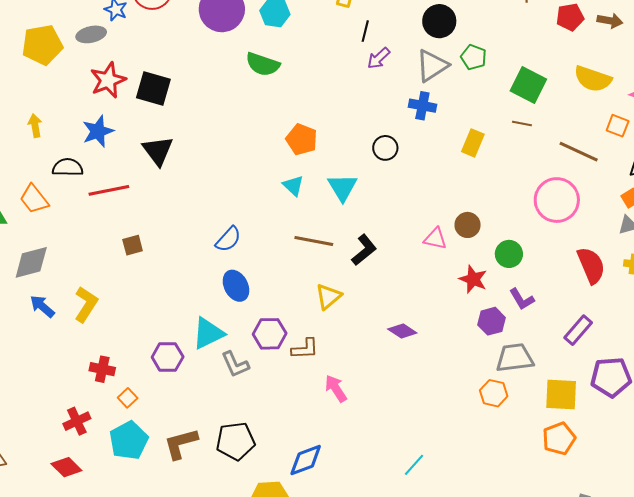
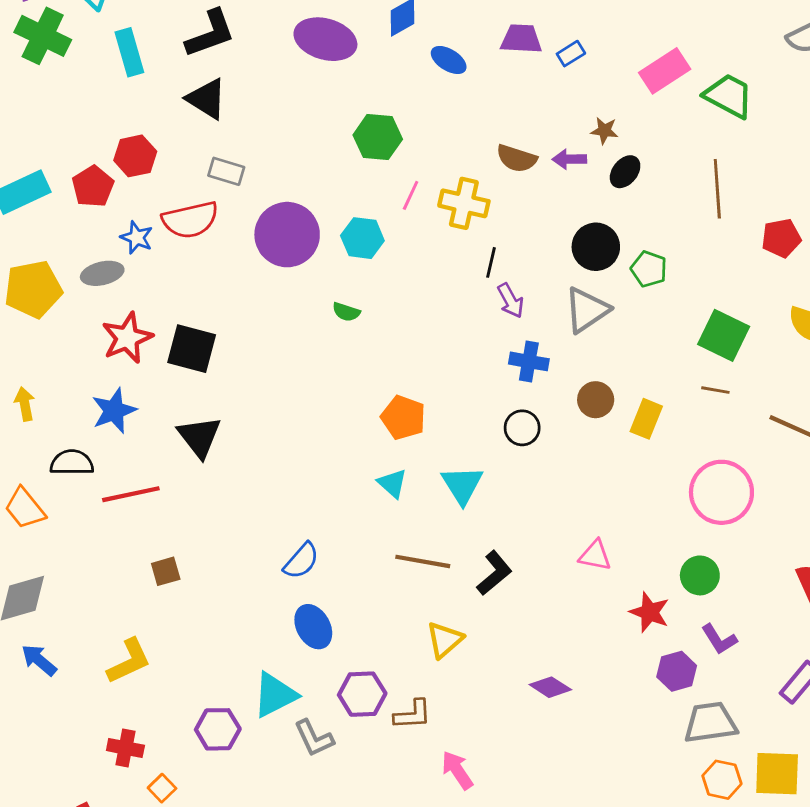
green pentagon: (474, 57) -> (649, 269), moved
purple arrow: (379, 58) -> (511, 301), turned -75
green semicircle: (263, 64) -> (346, 312), size x0.6
blue cross: (422, 106) -> (529, 361), moved
pink circle: (557, 200) -> (721, 492), moved
brown circle: (468, 225) -> (596, 400), moved
yellow L-shape: (86, 304) -> (129, 661), moved, turned 33
orange hexagon: (494, 393) -> (722, 780), moved

